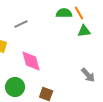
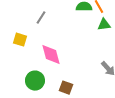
gray line: (21, 24) -> (41, 18), turned -32

